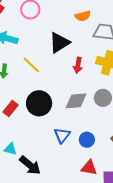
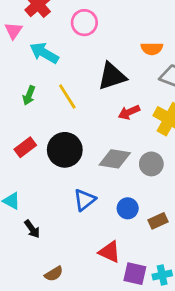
red arrow: (78, 65) -> (129, 112), turned 42
blue circle: (87, 140) -> (128, 208), moved
black arrow: (30, 165) -> (32, 229), size x0.6

